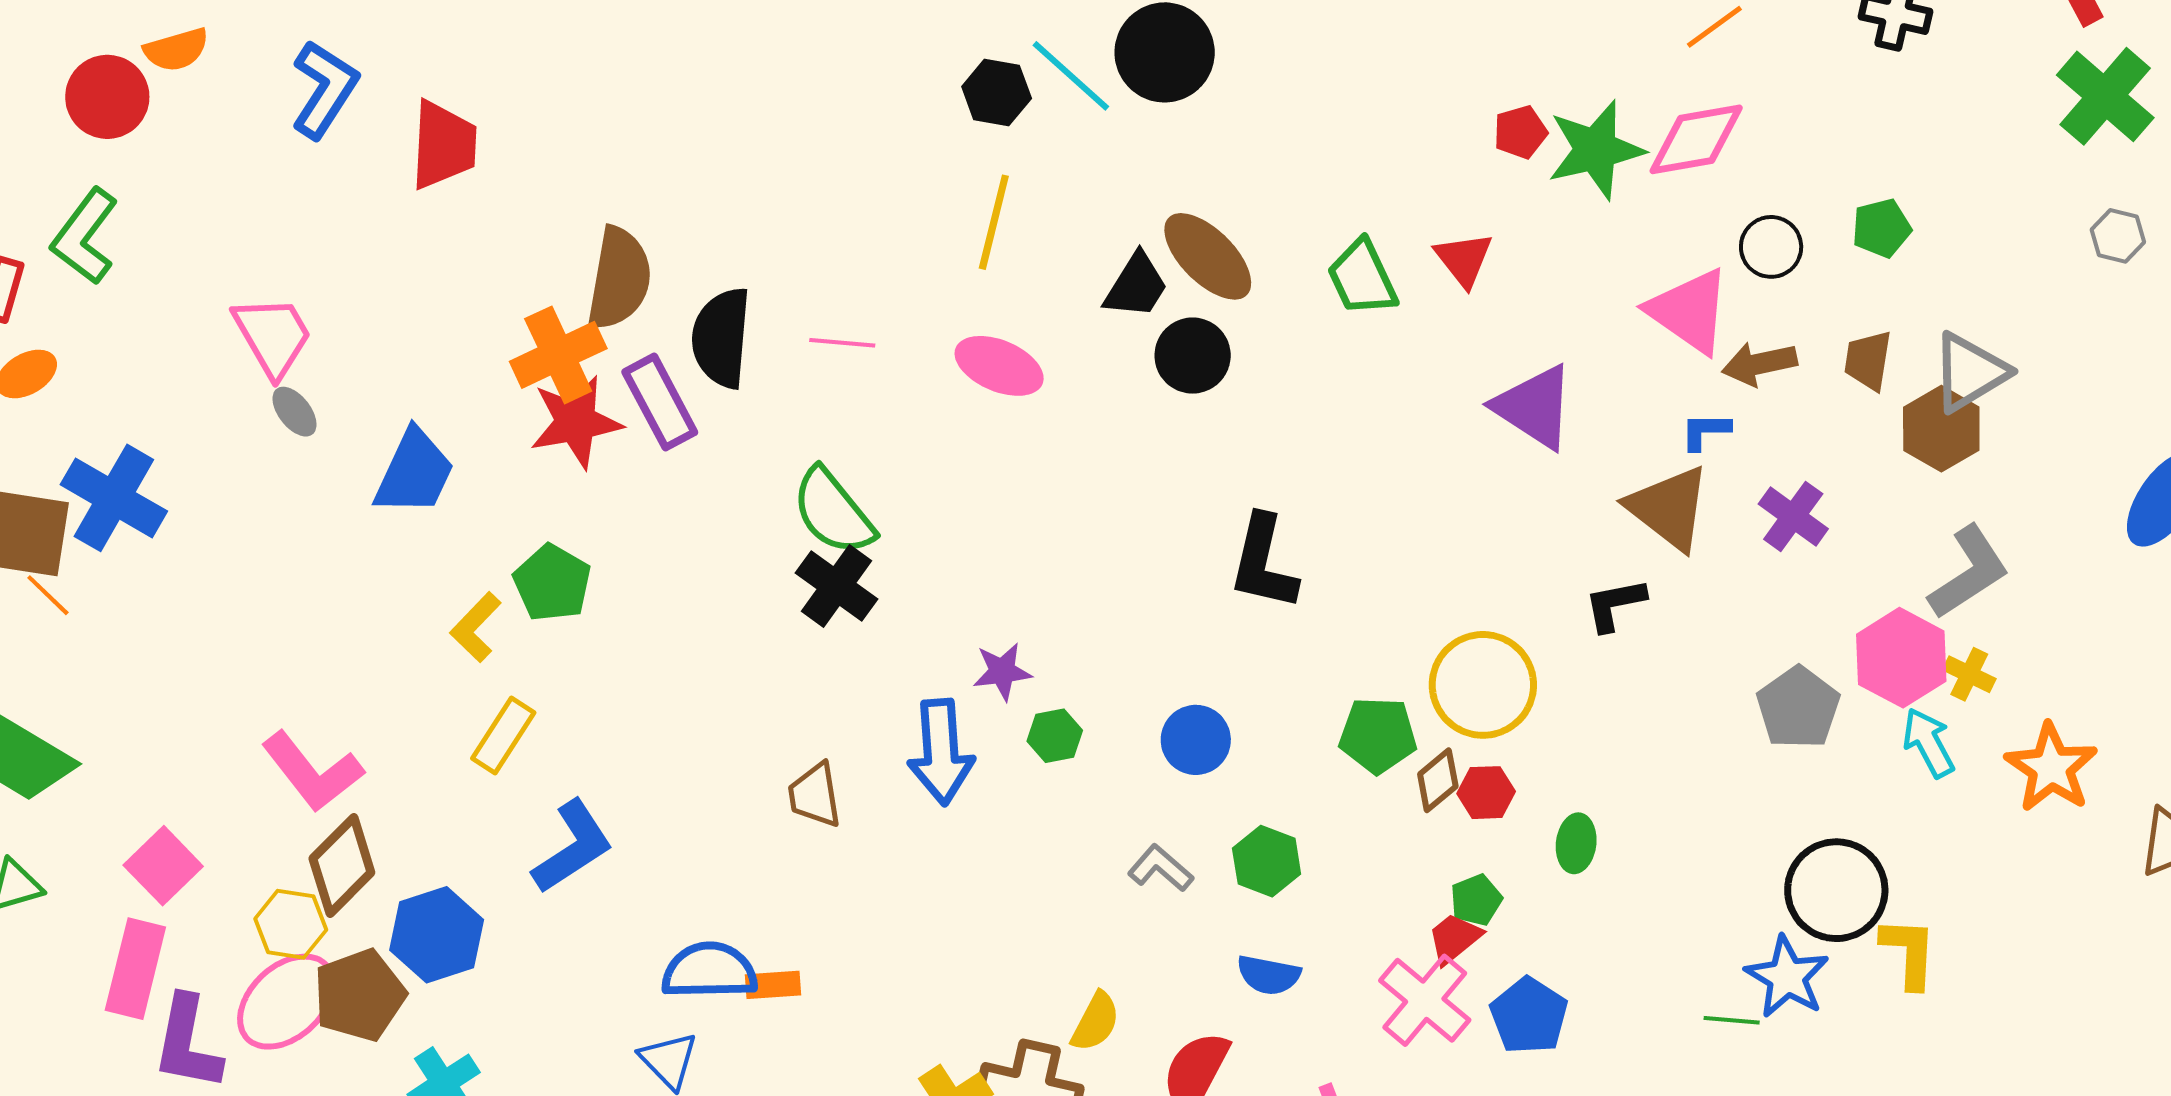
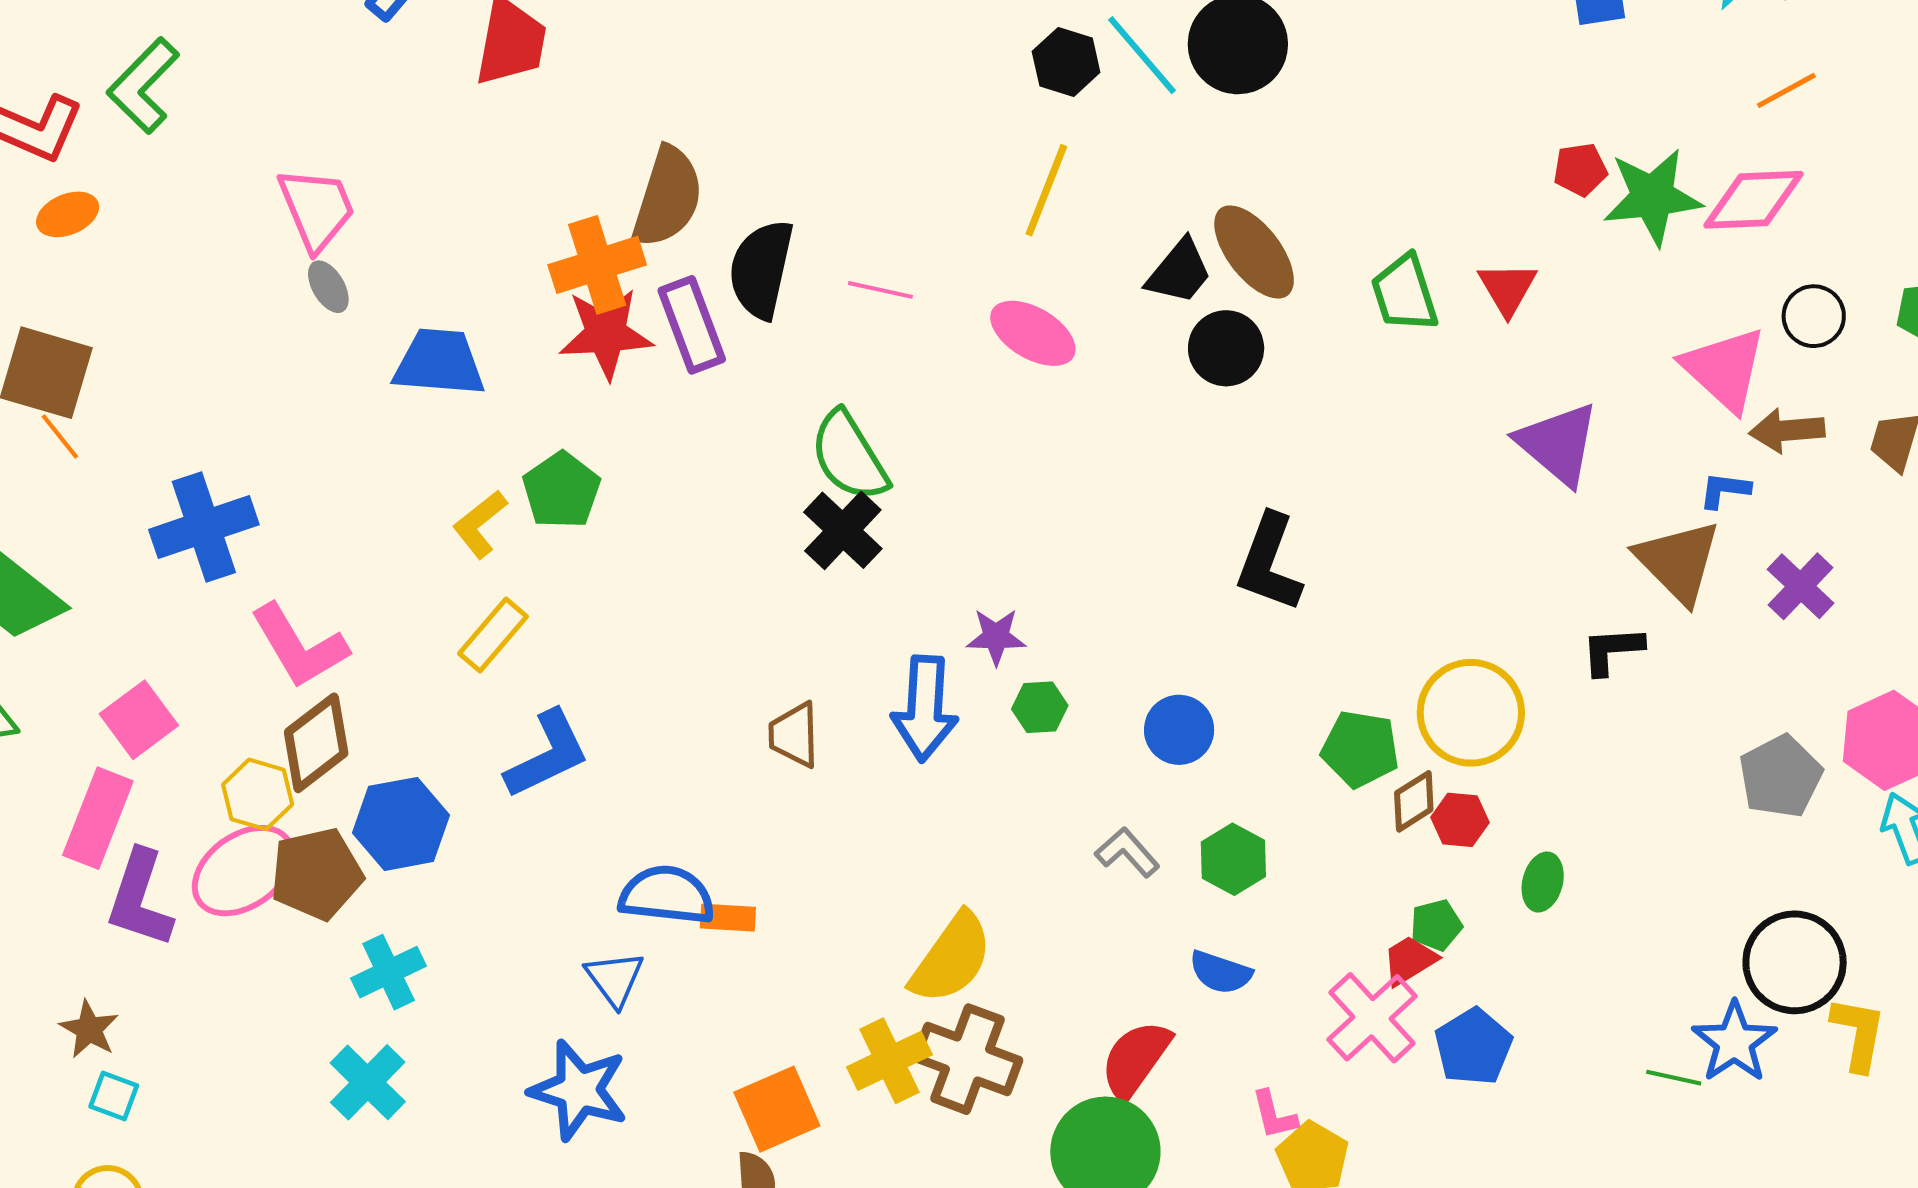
blue trapezoid: (414, 472) -> (439, 363), turned -118
blue cross: (114, 498) -> (204, 527), moved, turned 34
yellow semicircle: (1095, 1022) -> (951, 958), moved, size x1.6

